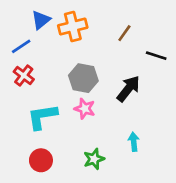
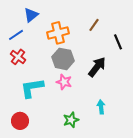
orange cross: (73, 26) -> (58, 33), moved
black line: (156, 56) -> (118, 42), turned 49
red circle: (41, 160) -> (20, 121), moved

